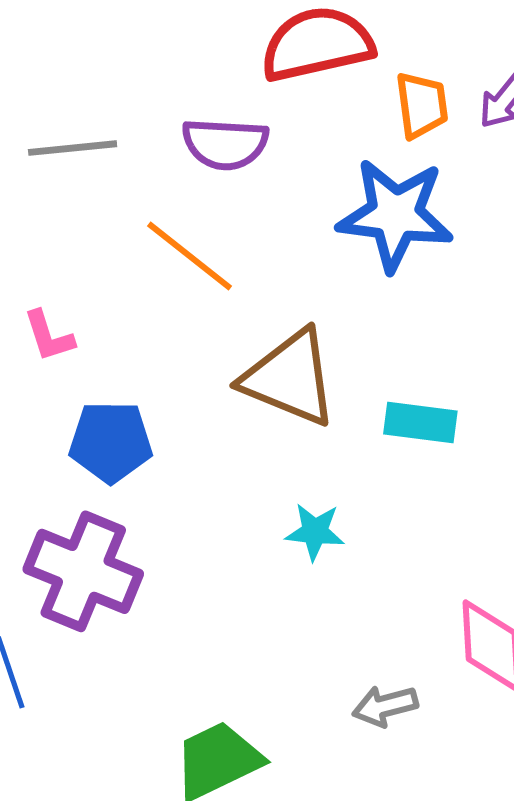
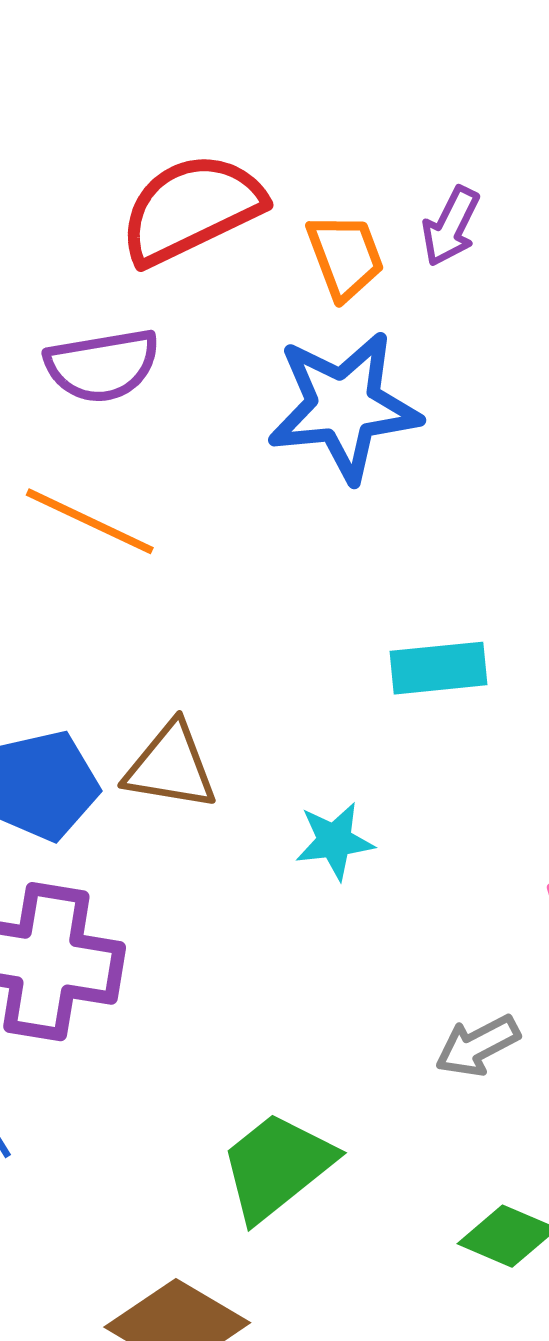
brown triangle: (290, 378) -> (171, 766), moved, size x0.7

